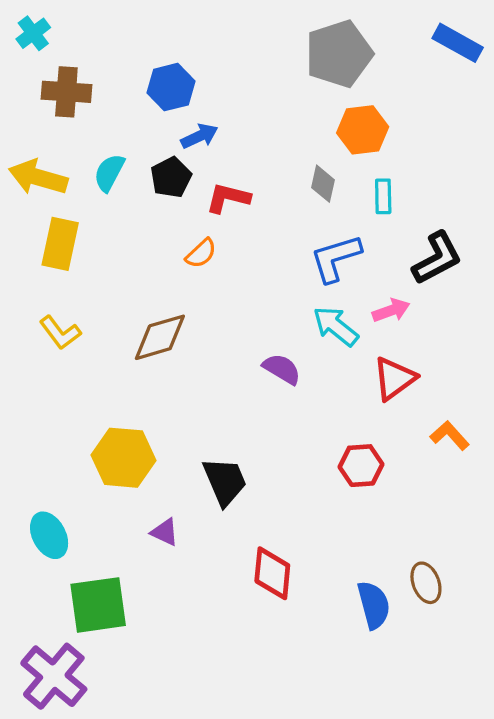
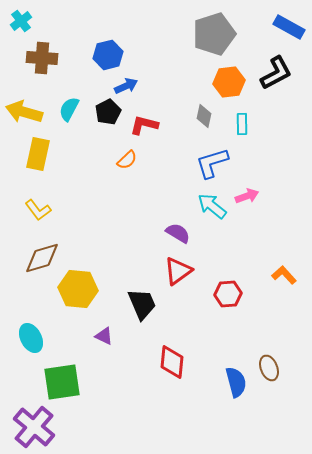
black L-shape: (437, 258) -> (276, 73), moved
brown diamond: (160, 337) -> (42, 258), moved
red triangle: (394, 378) -> (178, 271), moved

